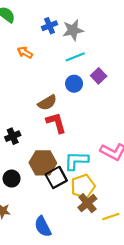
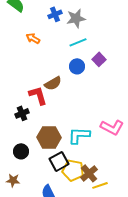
red L-shape: (56, 123) -> (38, 95), moved
black square: (56, 177) -> (59, 161), moved
yellow pentagon: (83, 186) -> (73, 170), moved, turned 30
yellow line: (111, 216) -> (100, 185), moved

